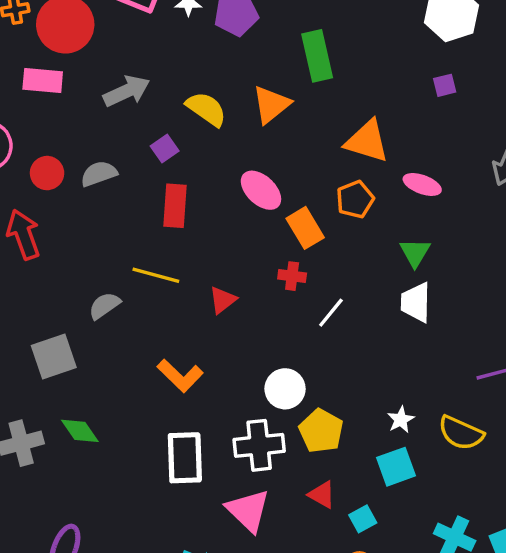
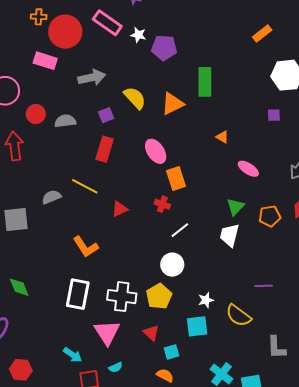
orange triangle: (367, 141) -> (222, 137), size x0.5
orange pentagon: (355, 199) -> (270, 216), moved
white circle: (285, 389) -> (172, 265), moved
green diamond: (80, 431) -> (19, 287), moved

